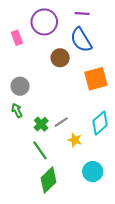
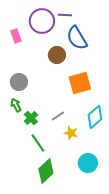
purple line: (82, 14) -> (65, 15), moved
orange square: (96, 79) -> (80, 83), moved
green cross: (41, 124) -> (31, 118), moved

